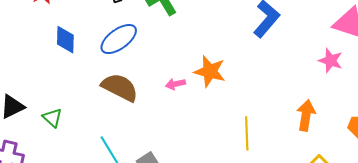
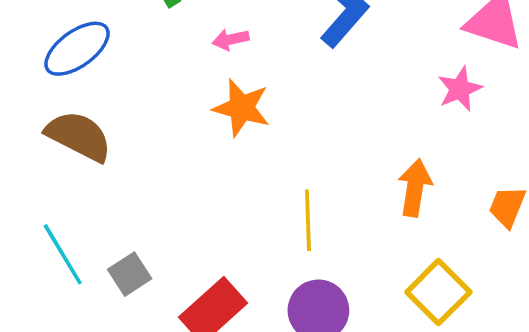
pink star: (331, 61) -> (460, 89), turned 30
pink arrow: (175, 84) -> (231, 39), moved

